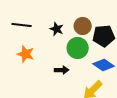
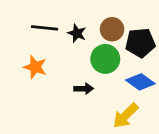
black line: (22, 25) -> (45, 28), moved

